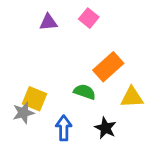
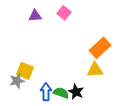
orange rectangle: (108, 67) -> (100, 48), moved
green semicircle: (85, 92) -> (61, 93), moved

